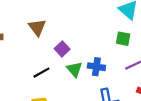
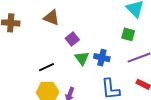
brown triangle: (37, 27) -> (51, 18), turned -36
black line: (41, 73) -> (46, 67), moved

